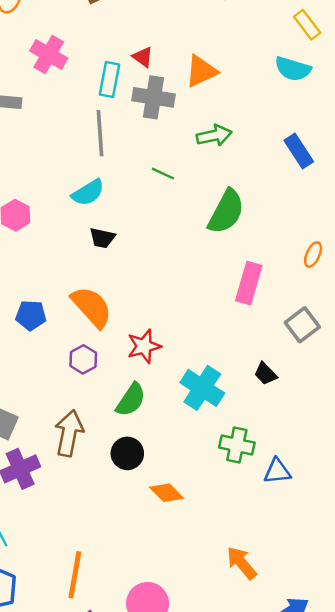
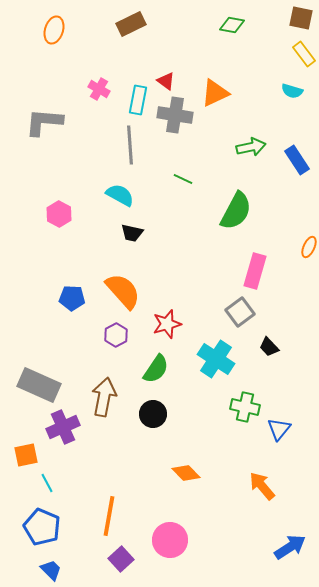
pink cross: (49, 55) -> (99, 89), moved, size x0.7
cyan semicircle: (293, 69) -> (292, 91), size x0.7
green arrow: (214, 135) -> (251, 147), moved
cyan semicircle: (88, 193) -> (120, 195), turned -120
gray square: (302, 325) -> (240, 312), moved
blue triangle: (277, 471) -> (279, 429), turned -45
orange diamond: (167, 493) -> (186, 473), moved
orange arrow: (242, 563) -> (262, 486), moved

